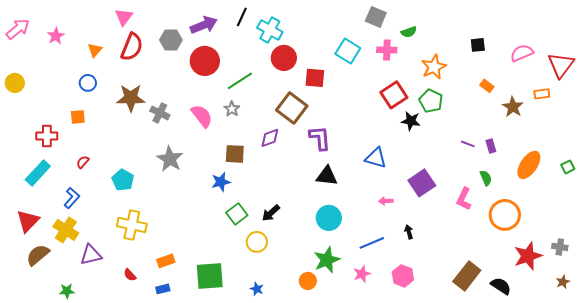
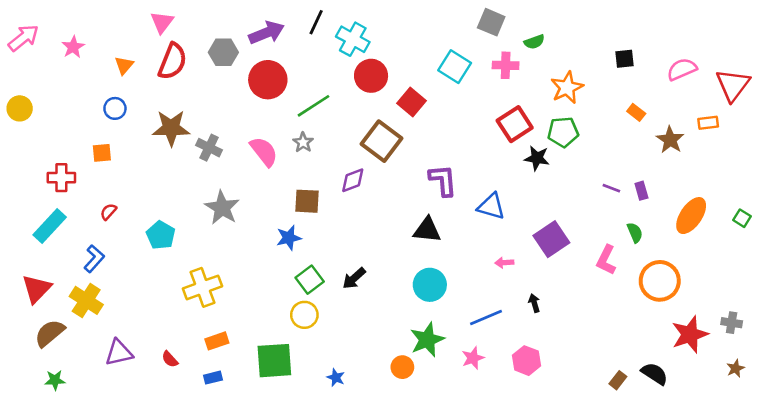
red square: (315, 78) -> (412, 102), turned 35
green pentagon: (431, 101) -> (563, 132), turned -30
purple L-shape: (320, 138) -> (443, 180), moved
green square: (568, 167) -> (742, 218), turned -32
yellow cross: (132, 225) -> (202, 287), moved, turned -32
yellow circle: (257, 242) -> (304, 315), moved
purple triangle: (91, 255) -> (119, 353), moved
brown rectangle: (467, 276) -> (618, 380), moved, size x0.5
green star: (67, 291) -> (55, 380), moved

